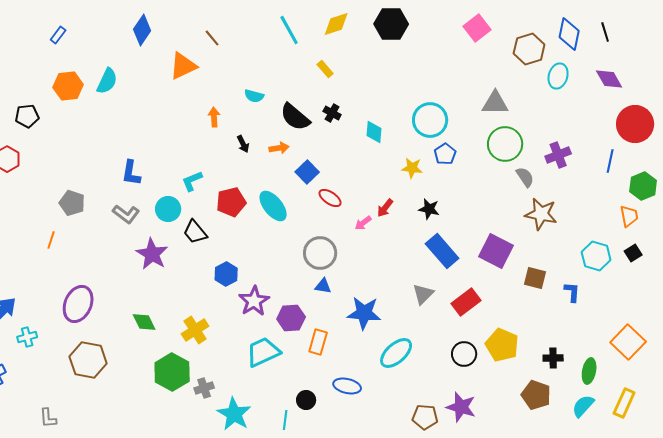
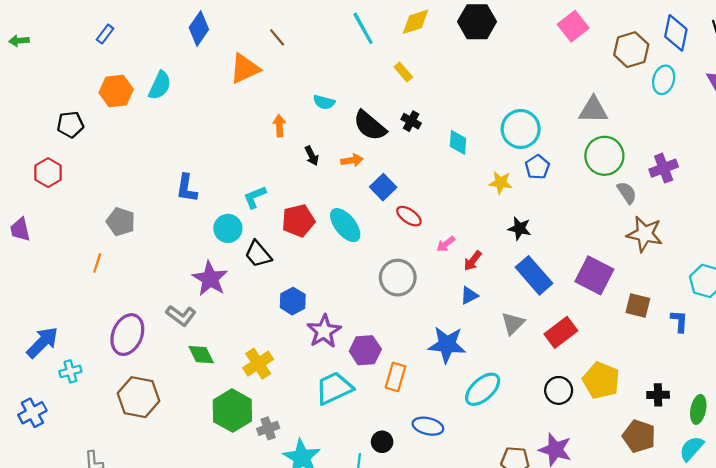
red arrow: (385, 208) -> (473, 261), moved
gray L-shape: (126, 214) -> (181, 316), moved
blue triangle: (323, 286) -> (469, 295), moved, turned -36

